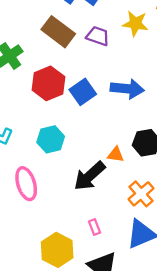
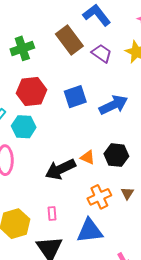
red hexagon: (48, 83) -> (31, 92), moved
blue arrow: (127, 89) -> (113, 105), turned -48
cyan hexagon: (51, 139) -> (24, 127), moved

